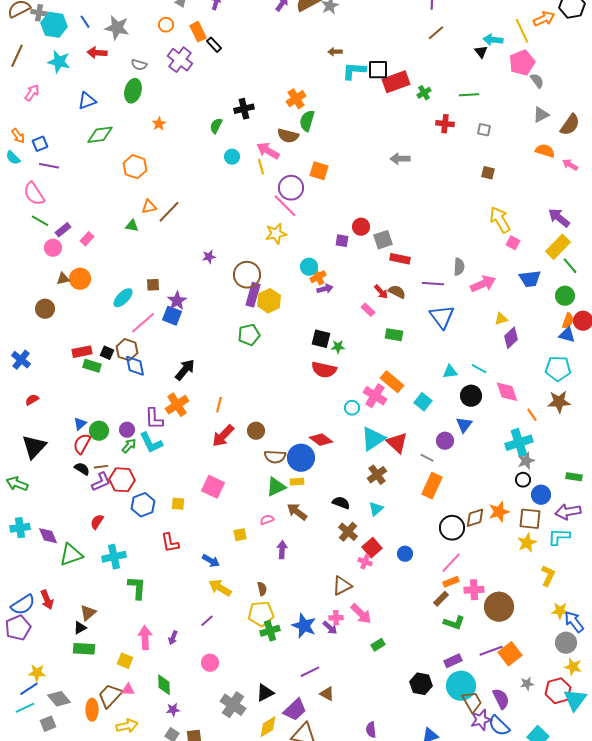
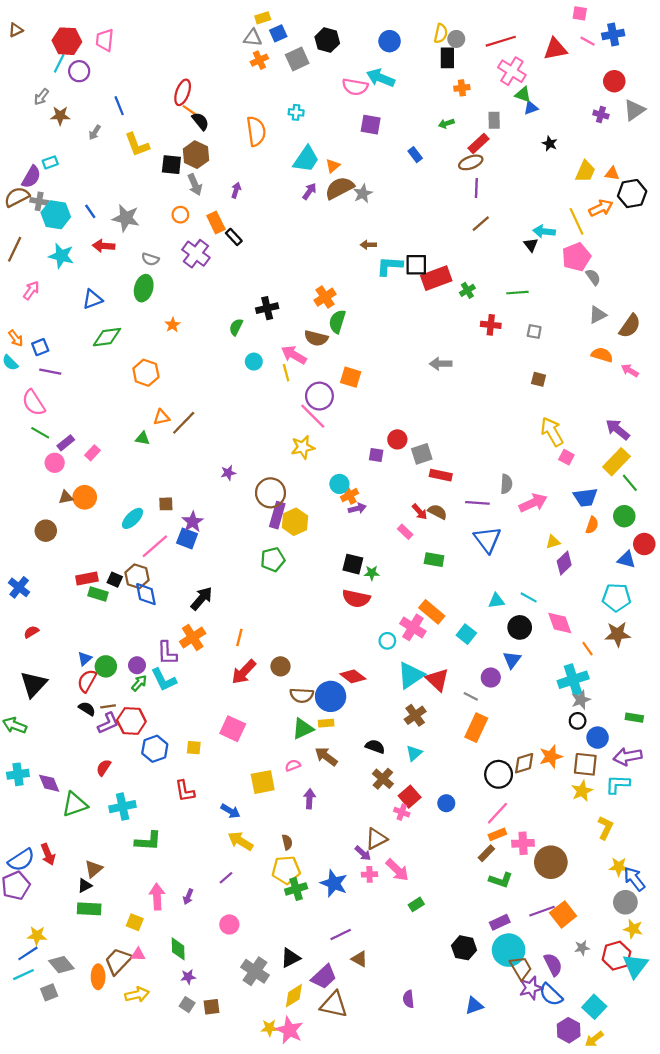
orange semicircle: (568, 321) -> (592, 525), moved
yellow square: (240, 535) -> (263, 782), size x1.6
green L-shape: (137, 588) -> (148, 841), turned 90
purple arrow: (330, 628) -> (363, 853), moved

